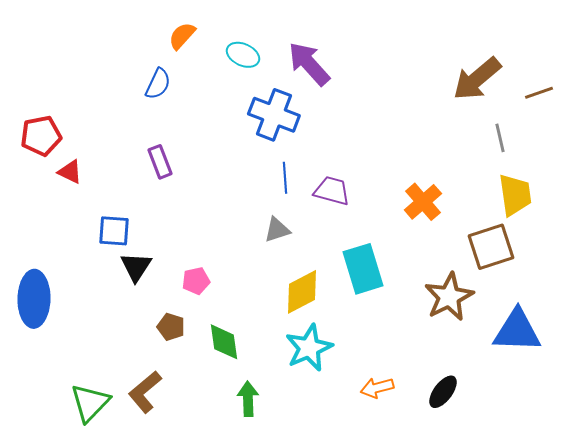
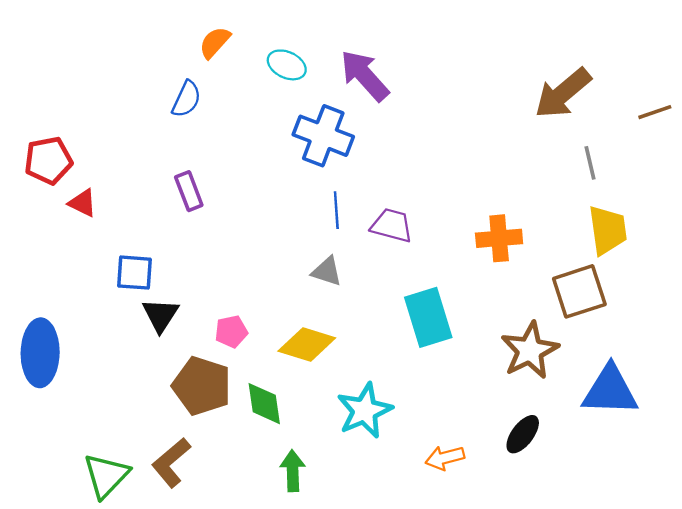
brown line: (539, 93) -> (655, 112), moved
orange cross: (423, 202) -> (499, 238), turned 36
gray triangle: (277, 230) -> (327, 271), turned 36
yellow diamond: (302, 292) -> (307, 345), moved, turned 45
brown pentagon: (171, 327) -> (202, 386), size x1.8
black ellipse: (443, 392) -> (523, 434), moved

